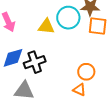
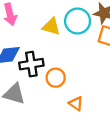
orange circle: (86, 72) -> (56, 78), moved

